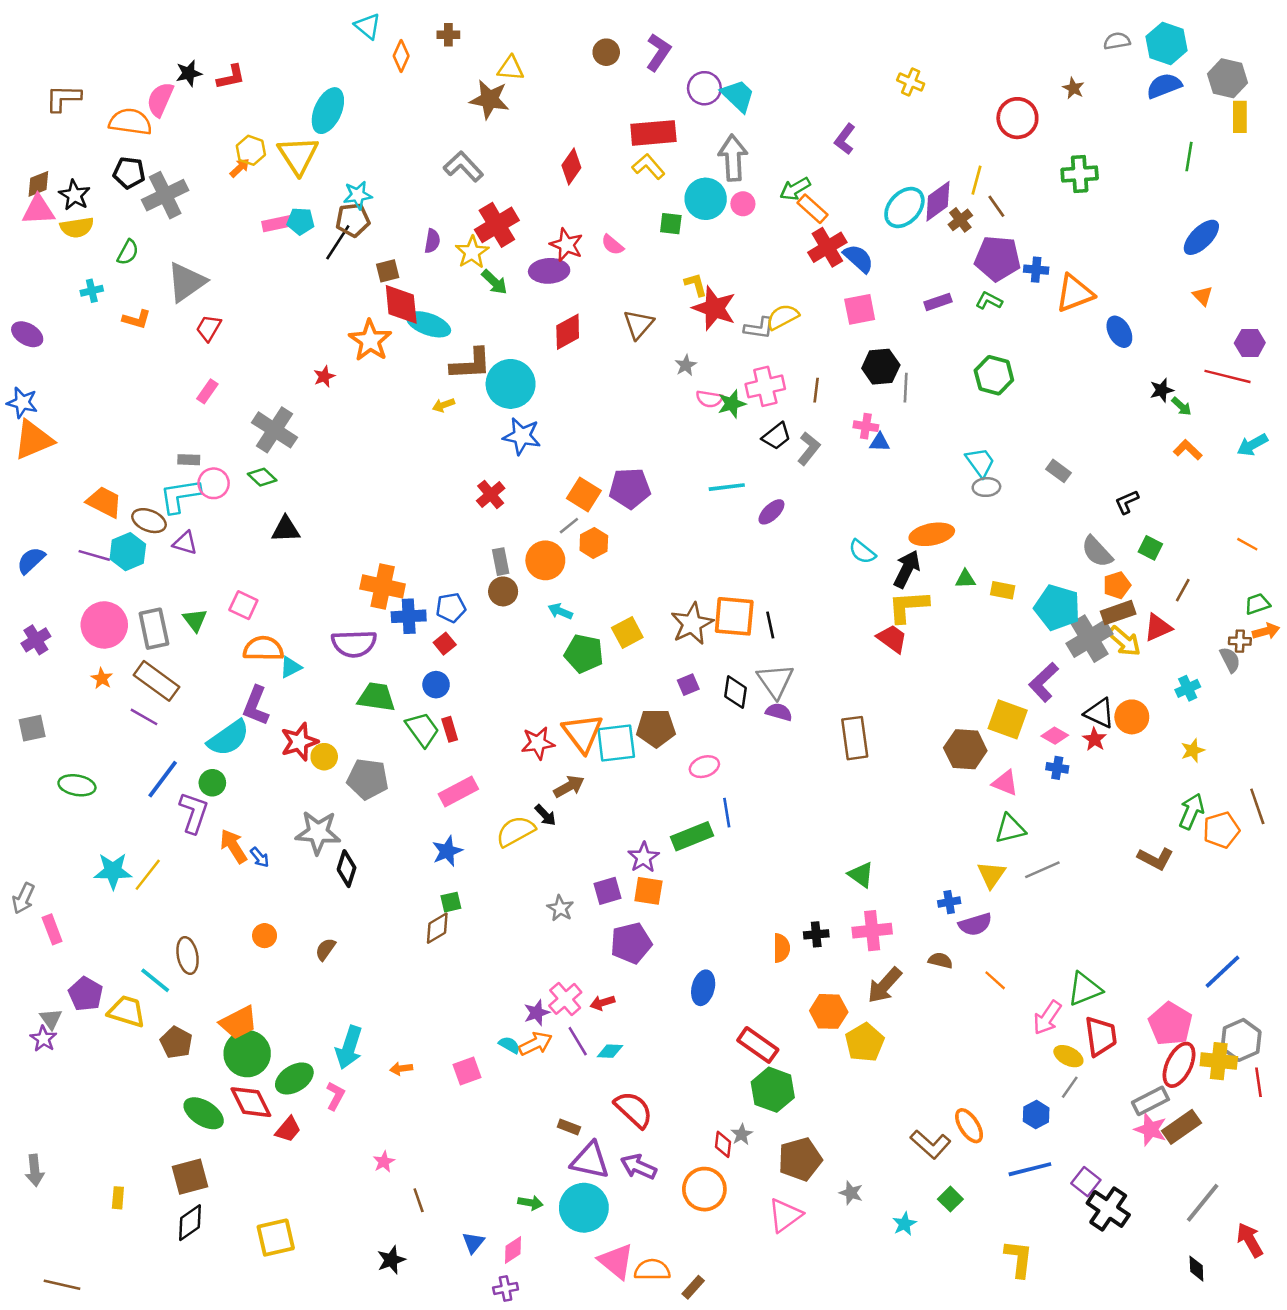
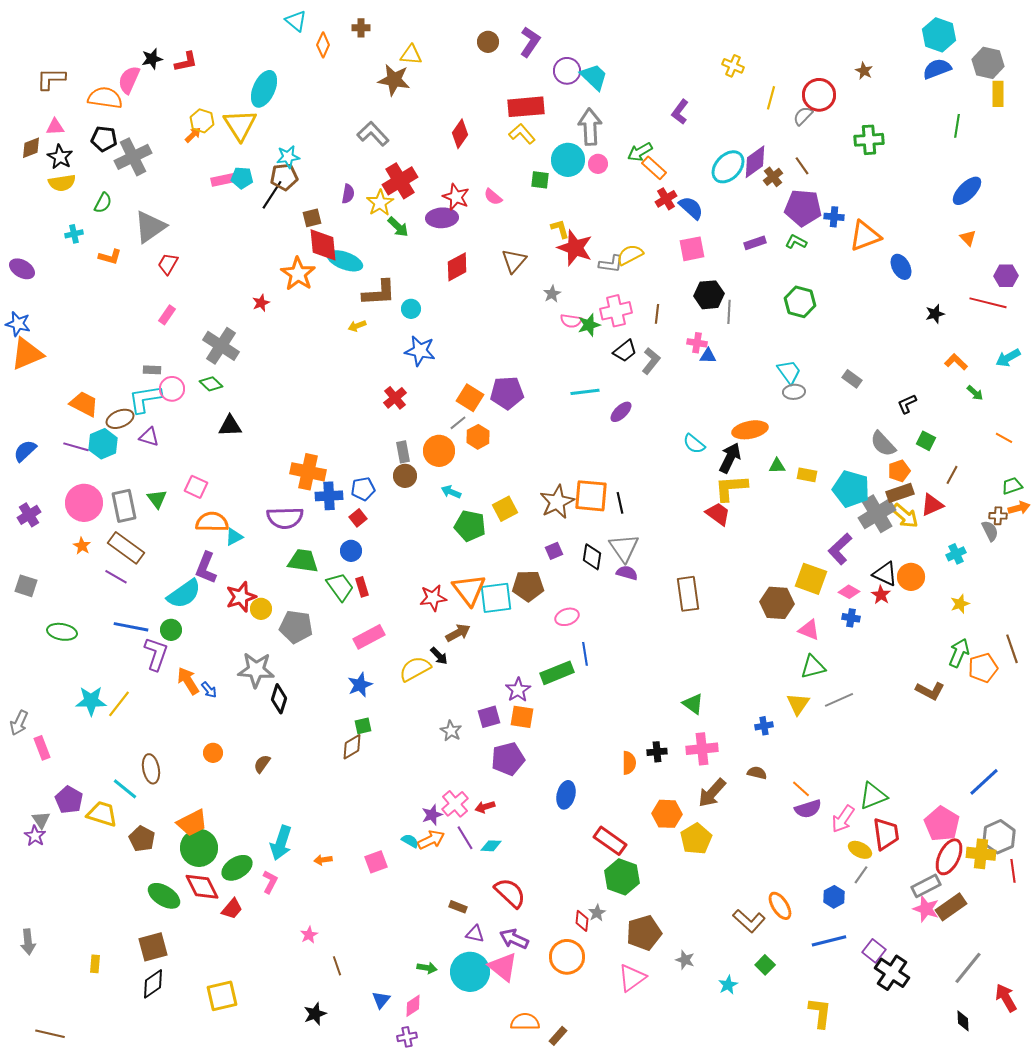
gray semicircle: (1117, 41) -> (803, 116), moved, turned -35
yellow line: (976, 180) -> (771, 98), moved
pink triangle: (38, 210) -> (55, 127), moved, size x0.7
red cross: (827, 247) -> (666, 199), size x0.7
cyan circle: (511, 384) -> (411, 309), size x0.5
green arrow: (1182, 406) -> (975, 393), moved
brown ellipse: (149, 521) -> (120, 419), turned -44
gray square: (32, 728) -> (26, 586), turned 30
blue line: (163, 779) -> (131, 627), turned 64
purple semicircle: (975, 924) -> (808, 809), moved
purple triangle: (590, 1160) -> (475, 934), size x0.6
pink triangle: (616, 1261) -> (503, 967), moved

